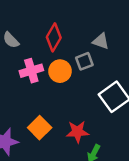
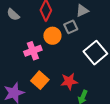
gray triangle: (101, 41) -> (82, 11), turned -40
pink cross: (31, 71) -> (33, 51), moved

